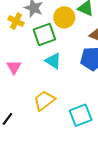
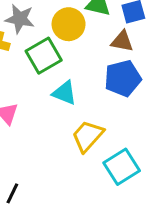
yellow trapezoid: (44, 101) -> (88, 136), moved

